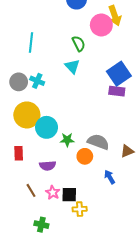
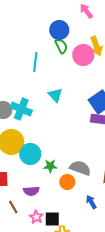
cyan line: (31, 43) -> (35, 62), moved
green semicircle: (79, 44) -> (61, 46), moved
cyan cross: (37, 81) -> (21, 109), size x1.5
brown line: (31, 190) -> (13, 207), moved

